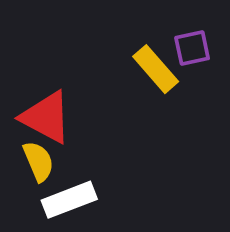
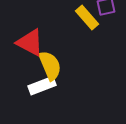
yellow semicircle: (38, 161) -> (50, 66), moved, size x1.4

